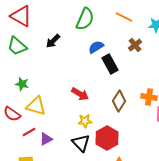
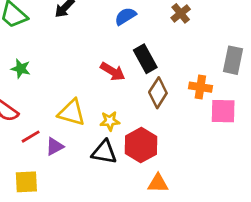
black rectangle: (110, 64) -> (145, 59), moved
red arrow: (80, 94) -> (113, 71), moved
yellow triangle: (36, 106) -> (72, 113), moved
black triangle: (81, 143) -> (104, 152), turned -36

